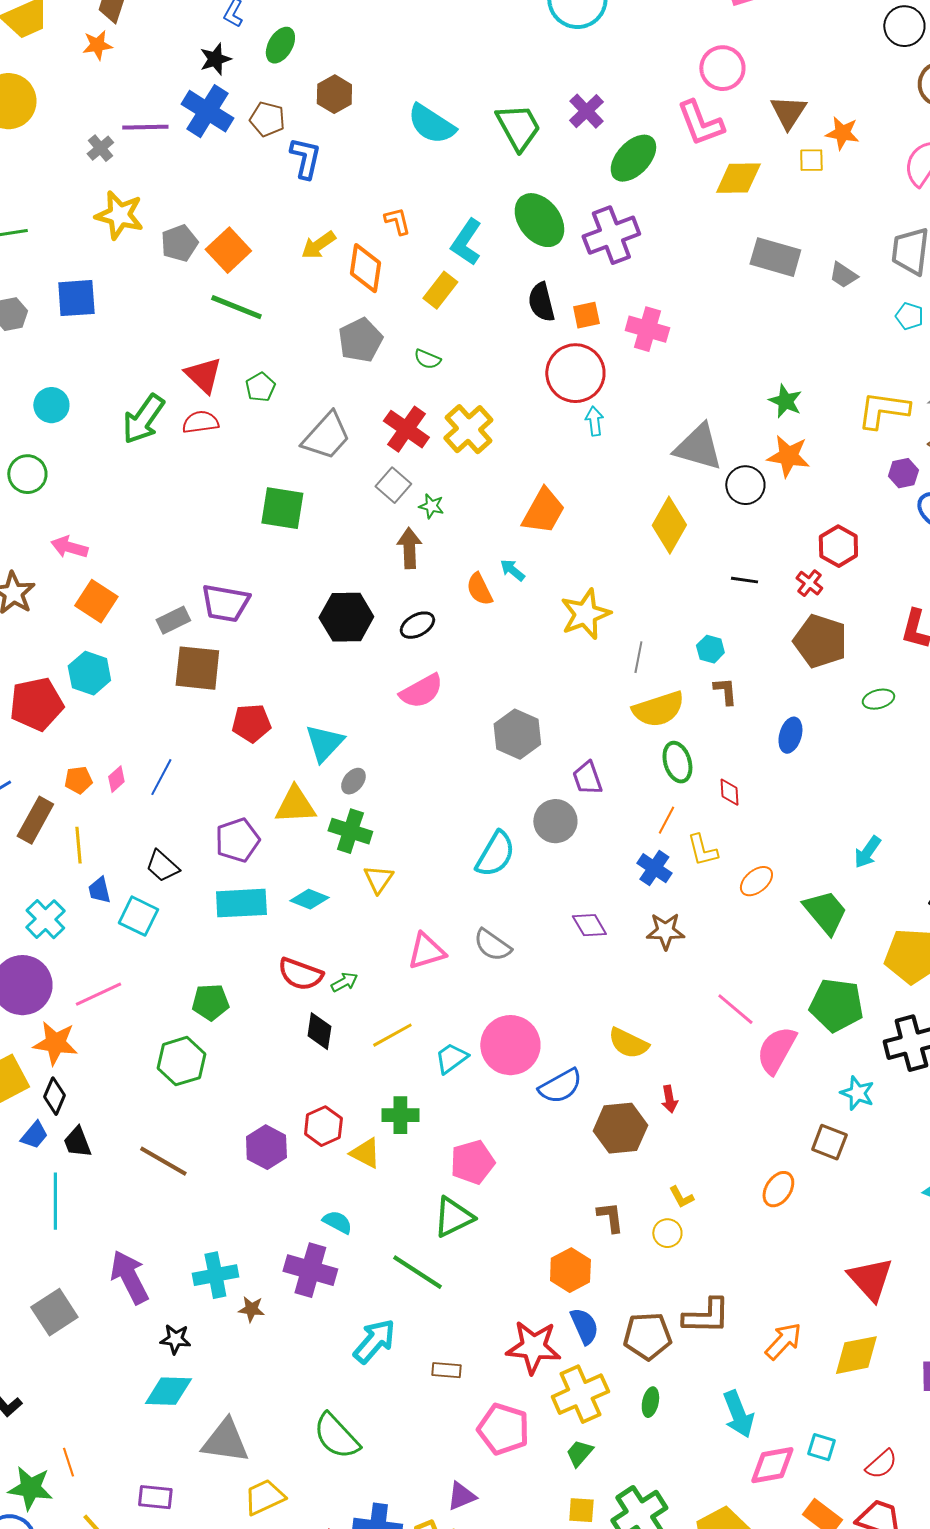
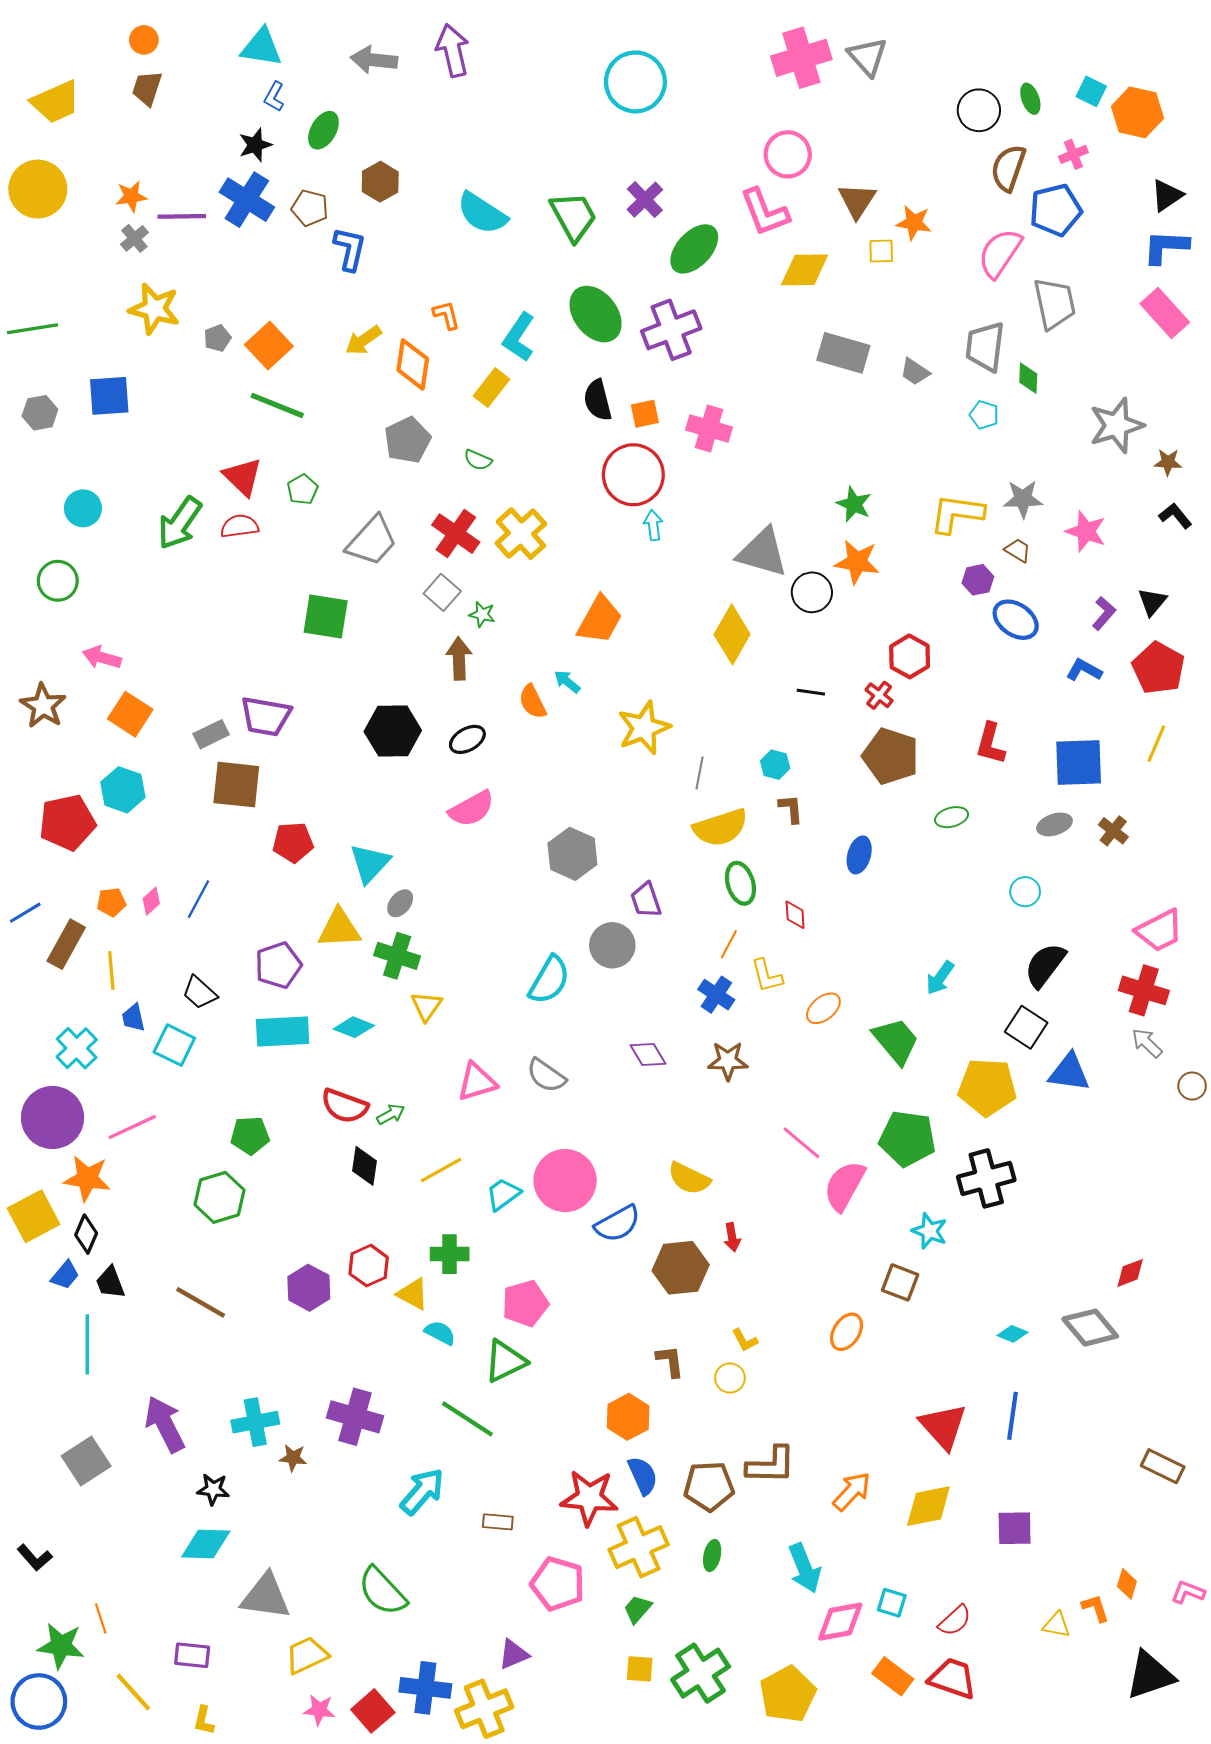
orange star: (97, 45) -> (131, 196), moved
gray pentagon: (179, 243) -> (217, 338), size x0.7
cyan semicircle: (337, 1222) -> (440, 1333), moved

